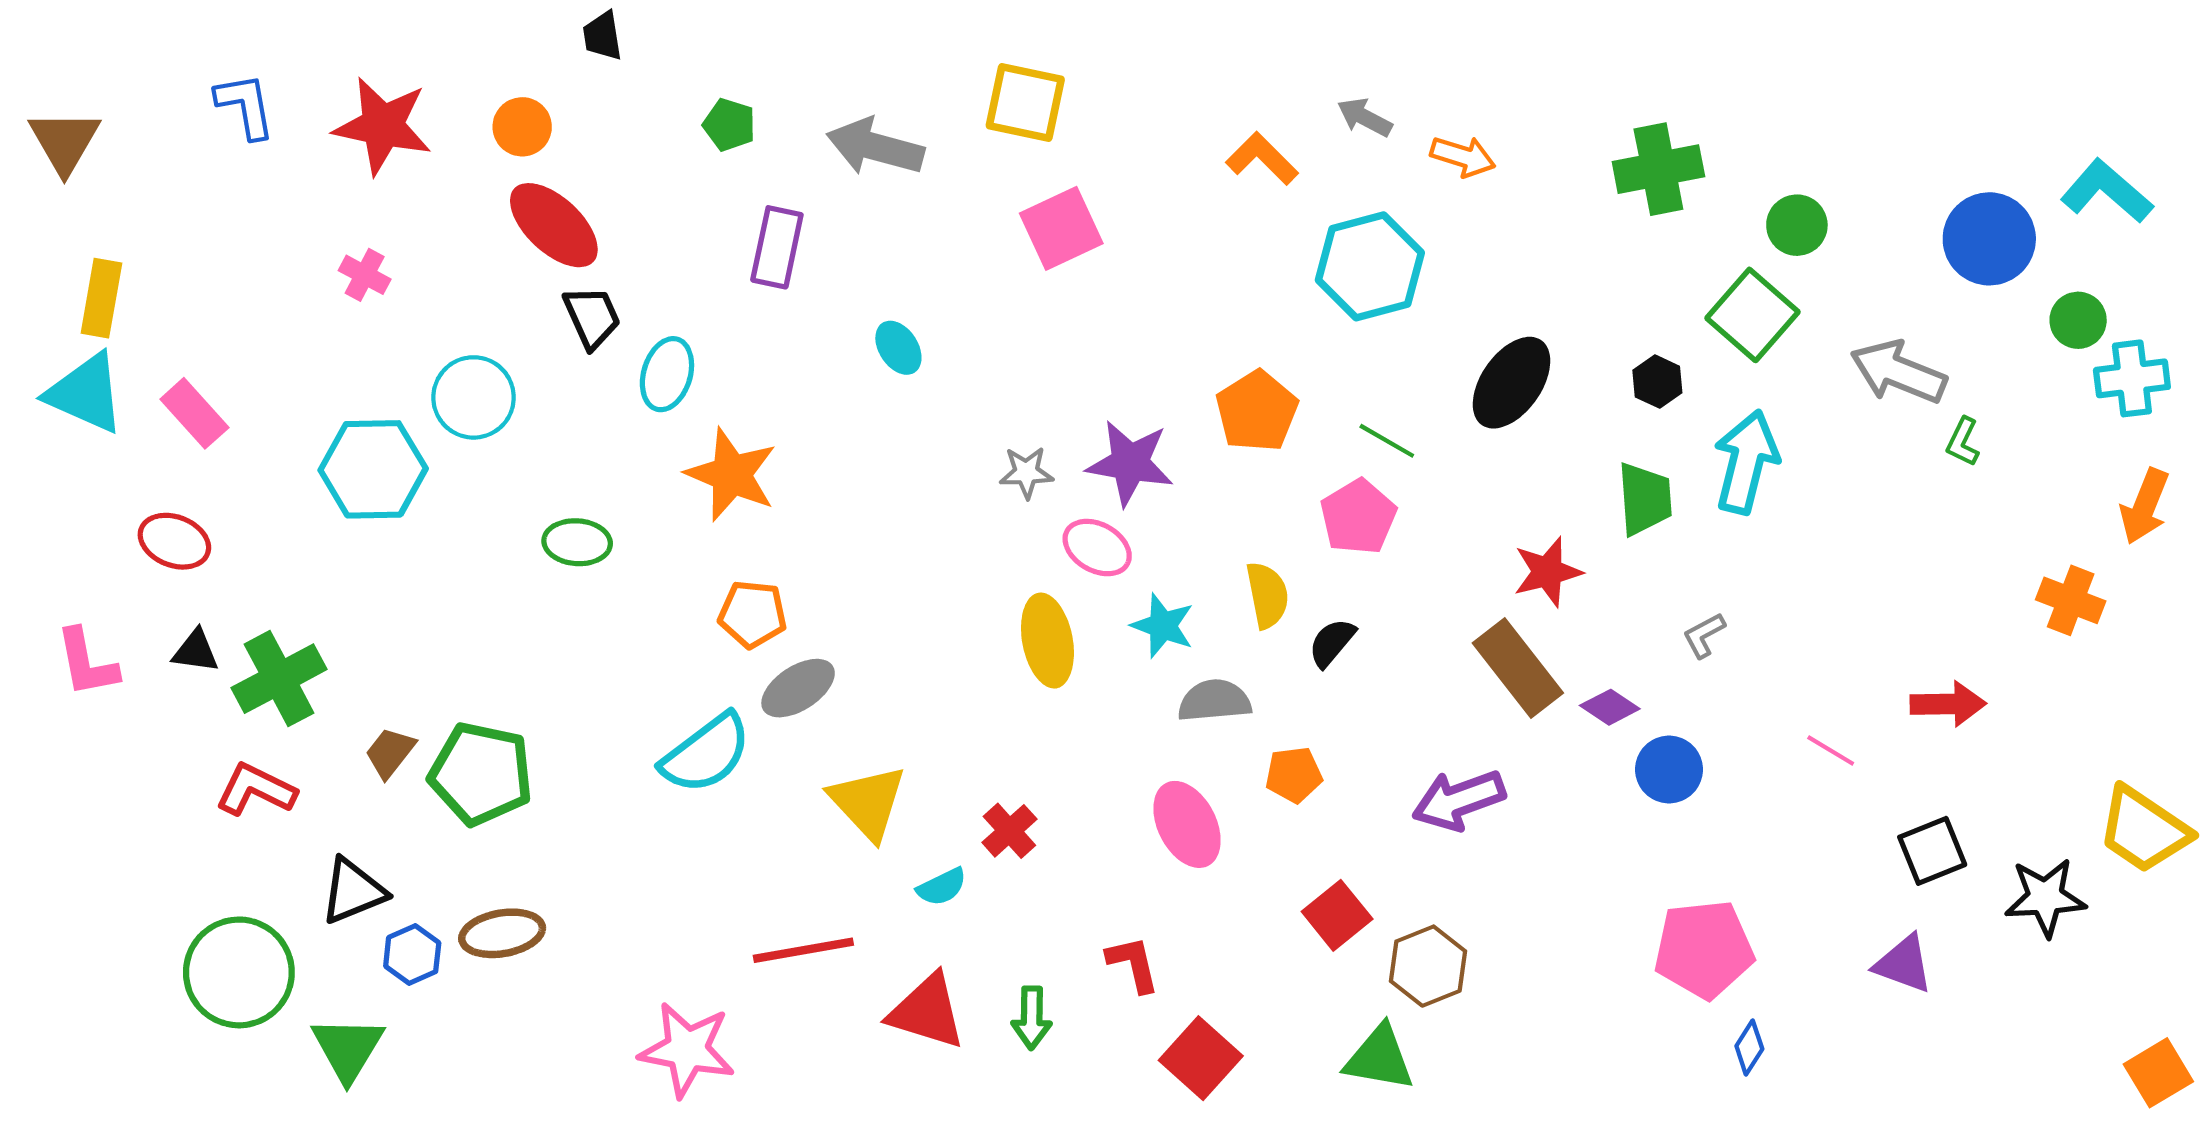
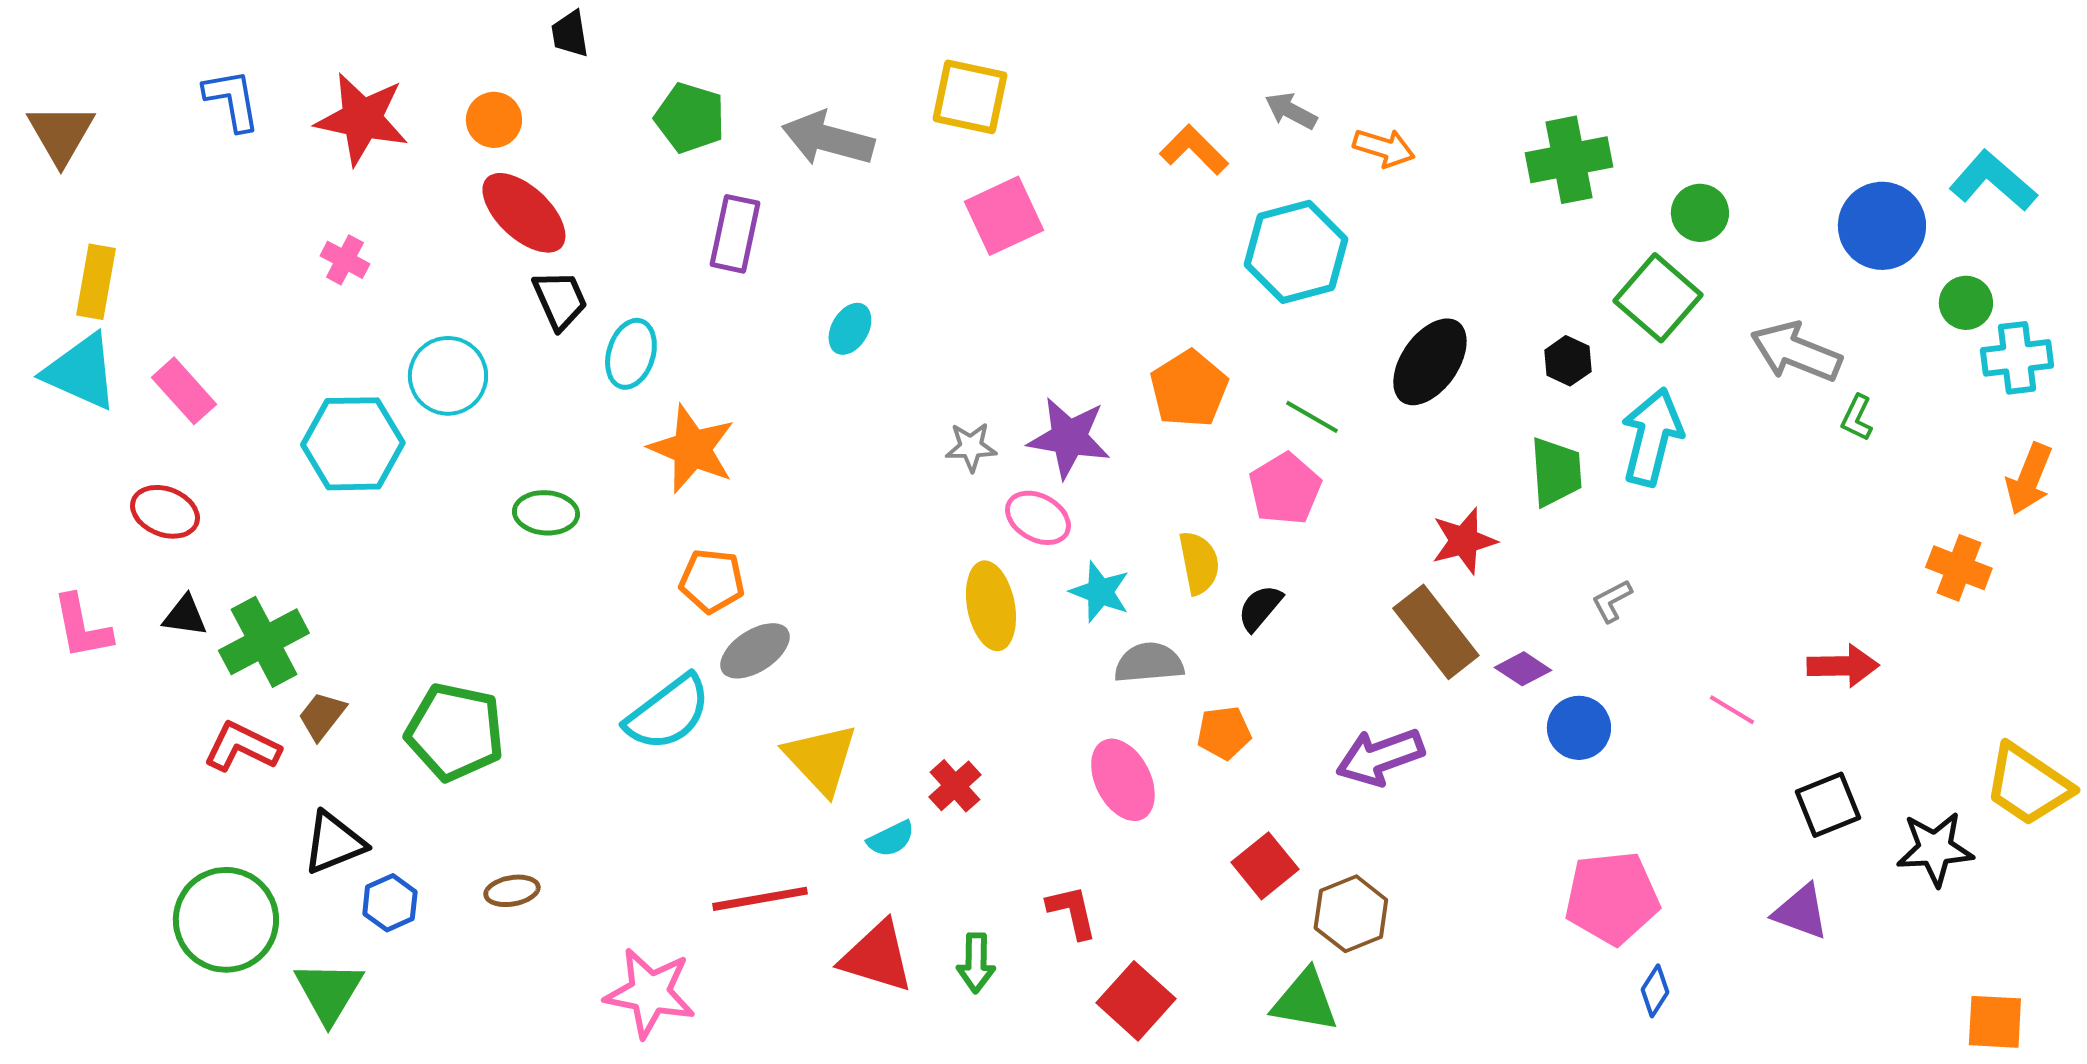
green pentagon: (729, 125) -> (690, 118), size x1.4
cyan ellipse: (898, 348) -> (850, 329), turned 63
brown trapezoid: (390, 753) -> (322, 716), moved
brown ellipse: (502, 933) -> (512, 891), moved, size x0.7
orange square: (2158, 1073) -> (1995, 1022), moved, turned 34

